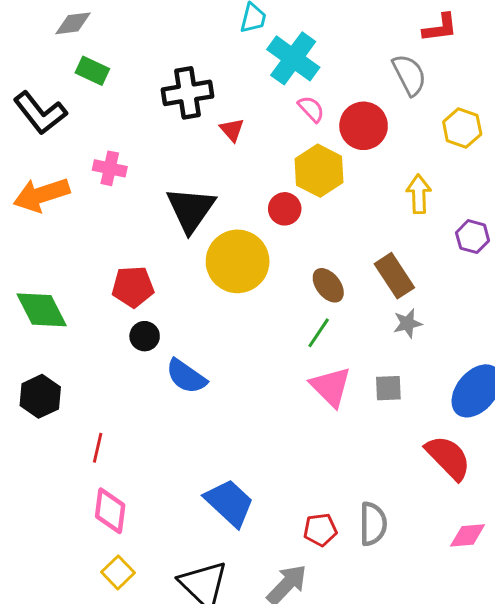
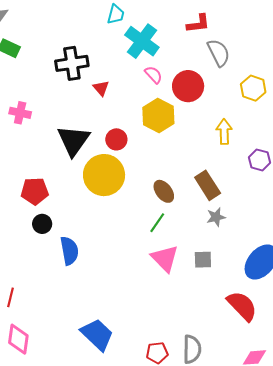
red L-shape: (440, 28) -> (198, 24), moved
red circle: (285, 209) -> (116, 139), moved
blue semicircle: (186, 376) -> (69, 251), turned -136

